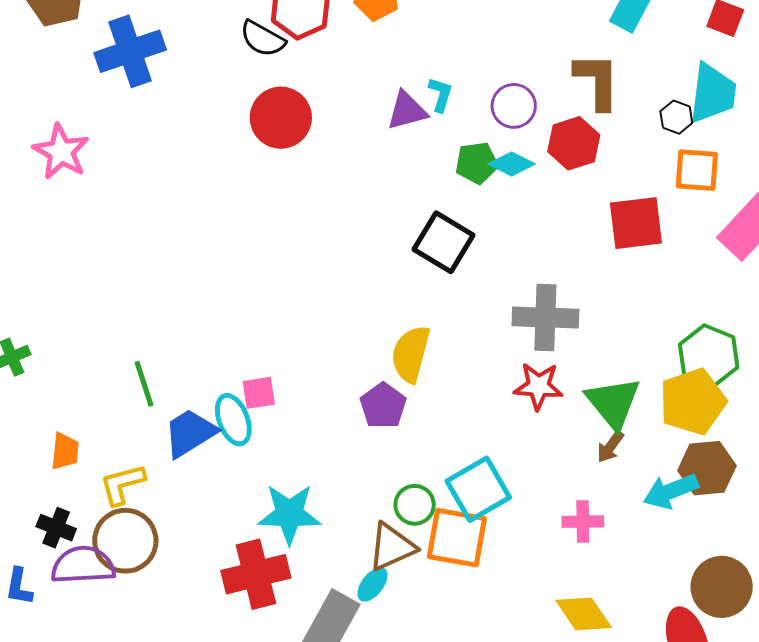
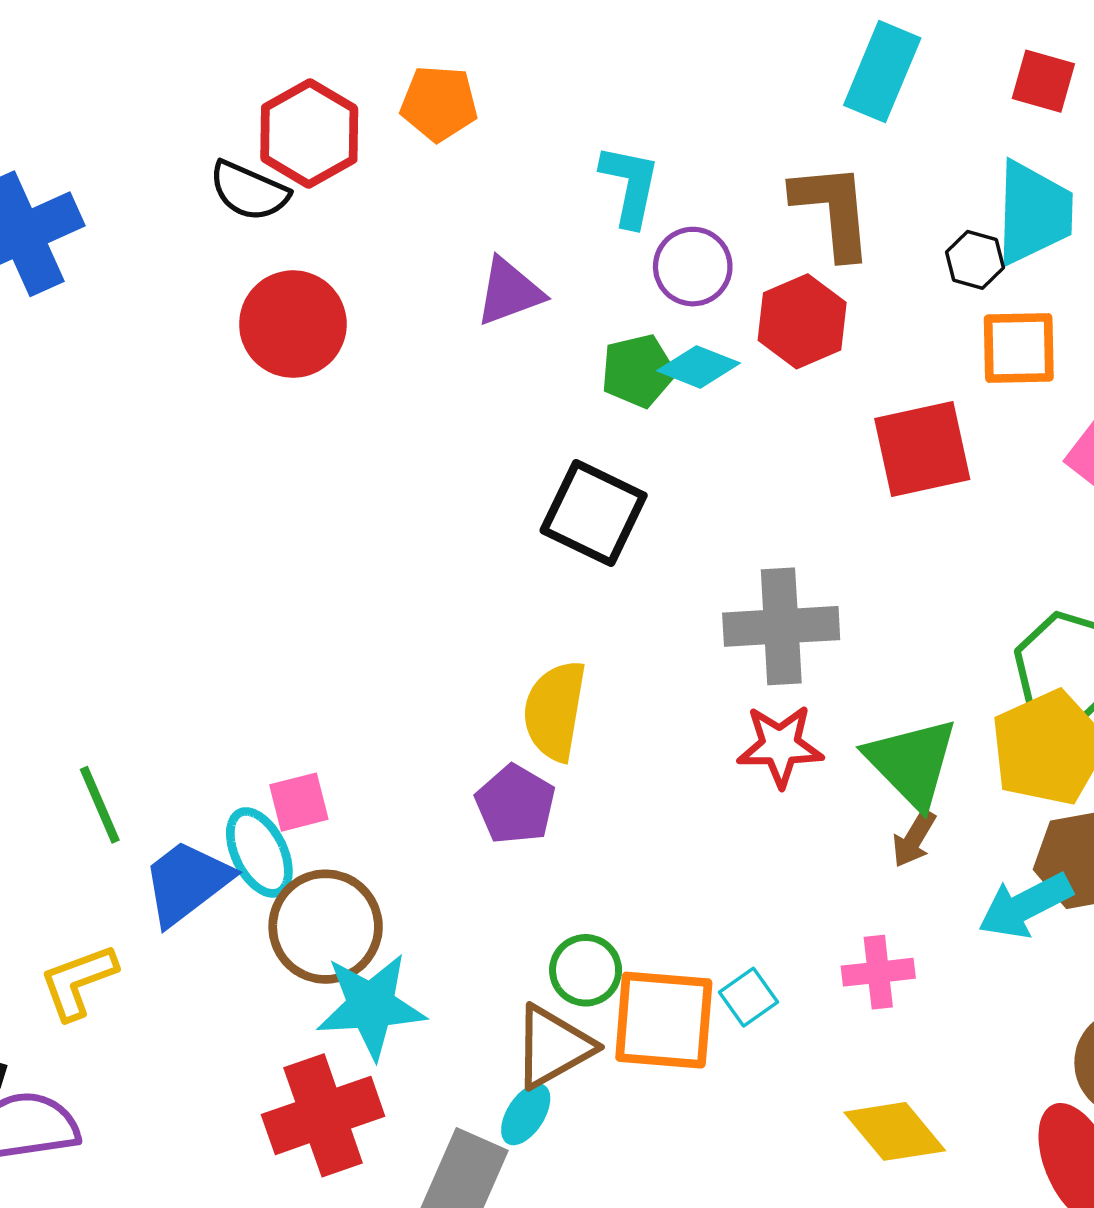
cyan L-shape: (440, 94) -> (630, 185), moved, size x1.4
cyan square: (478, 489) -> (749, 997), moved, size x0.5
brown circle: (125, 541) -> (326, 927), moved

